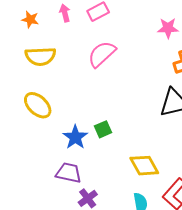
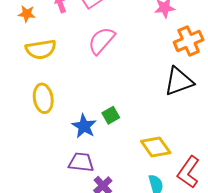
yellow ellipse: (38, 105) -> (43, 98), turned 44

